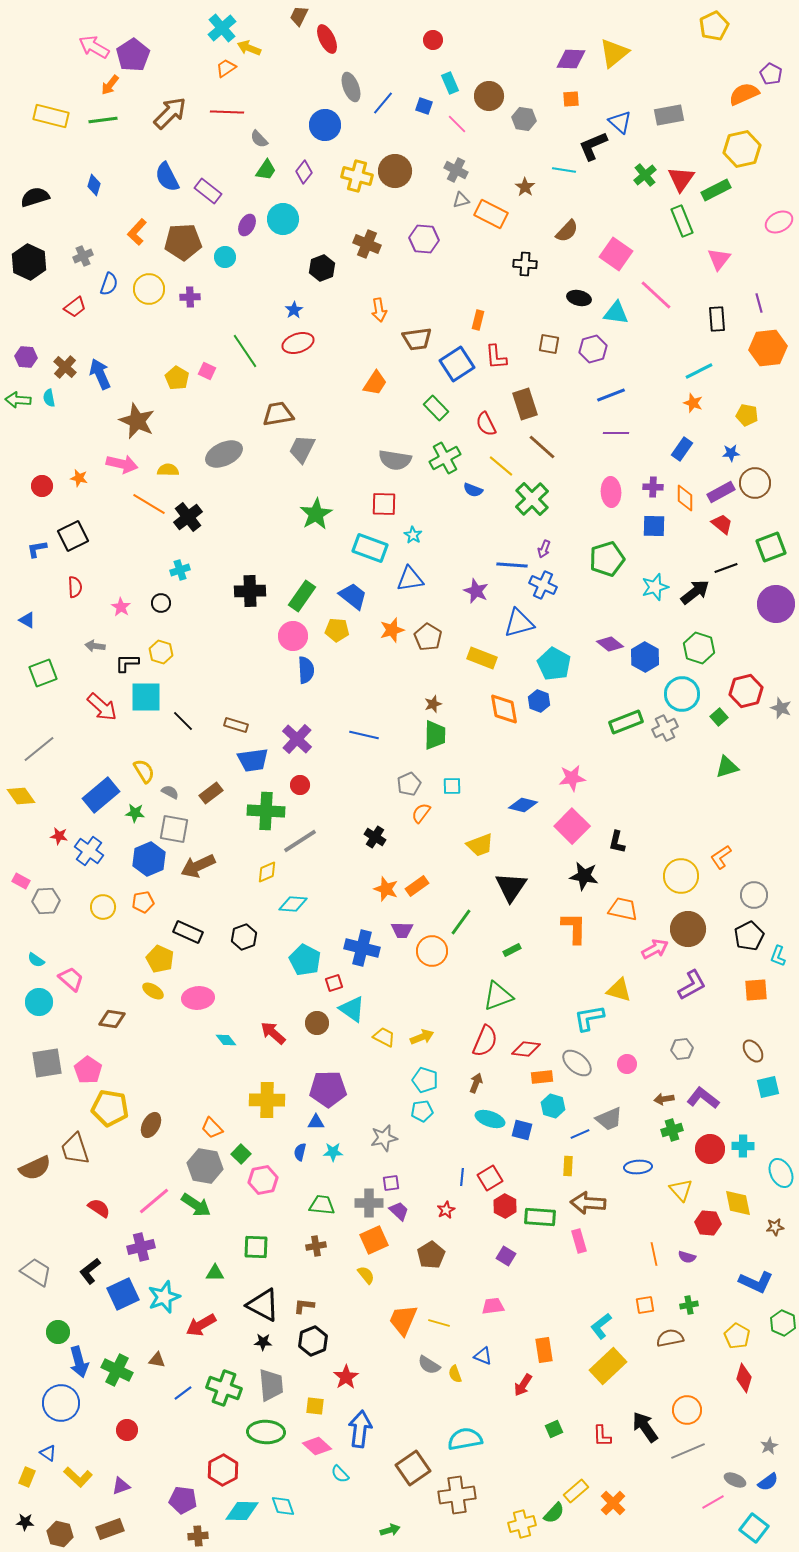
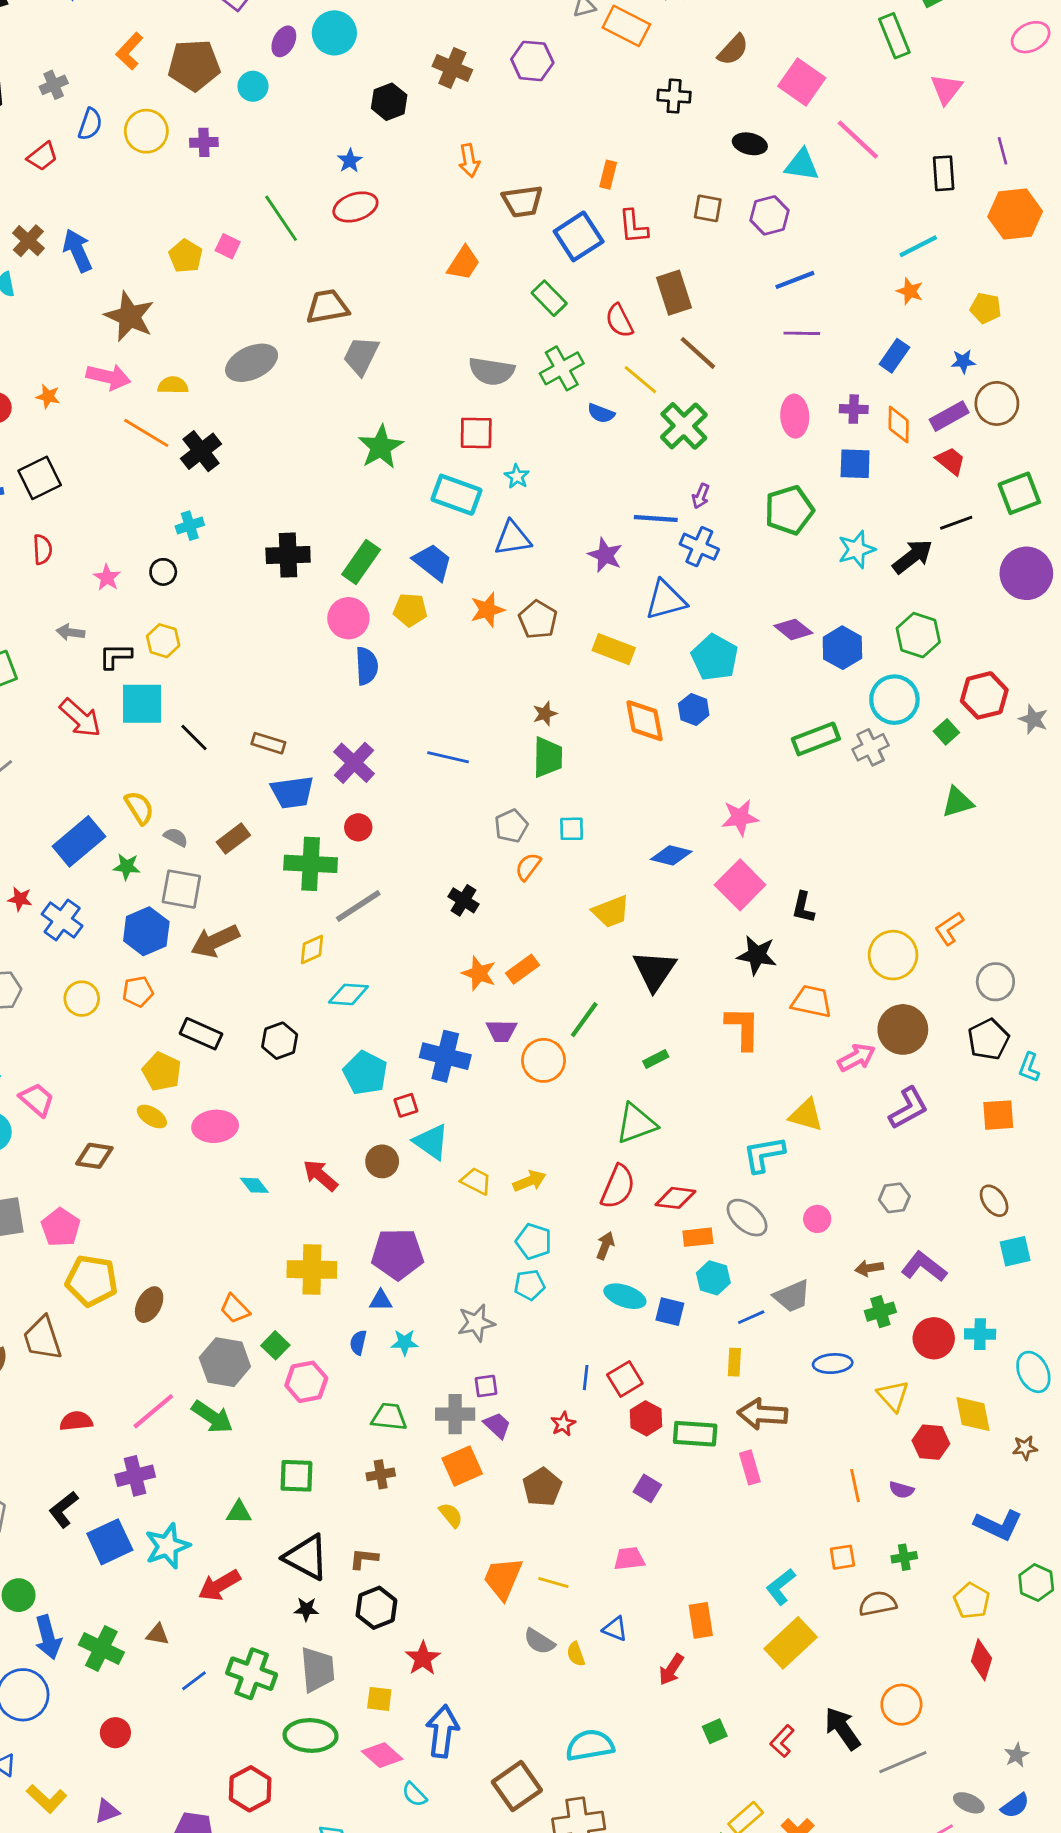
red semicircle: (99, 1208) -> (76, 1421), turned -40
red L-shape: (602, 1436) -> (782, 1741), turned 45

